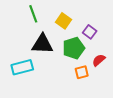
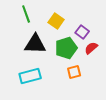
red semicircle: (99, 60) -> (91, 48), moved
cyan rectangle: (22, 67) -> (30, 76), moved

